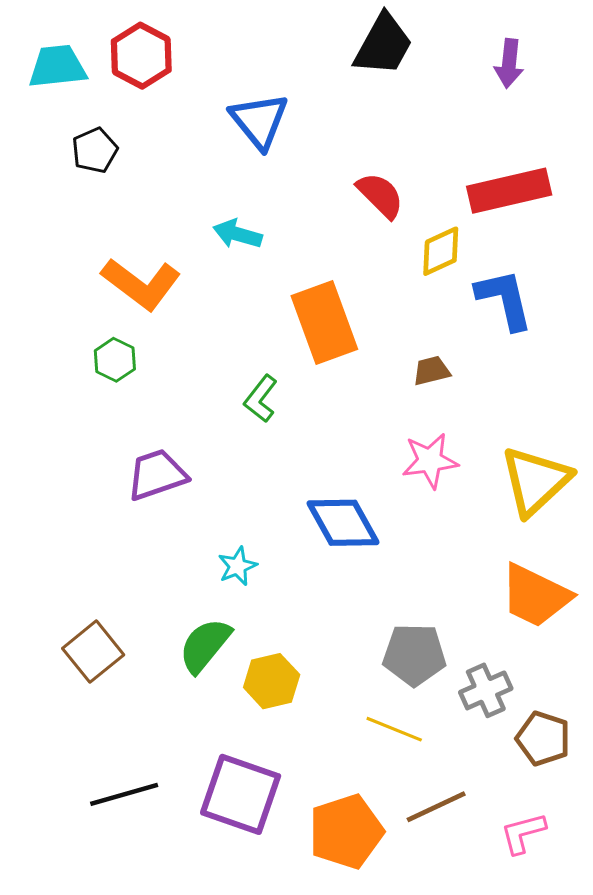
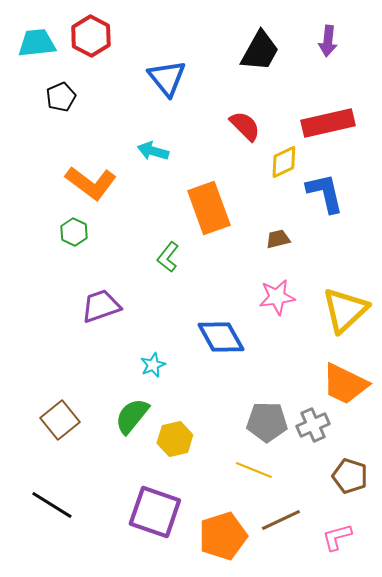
black trapezoid: (383, 45) -> (260, 51), moved
gray cross: (486, 690) -> (313, 425), moved
black line: (124, 794) -> (52, 505), moved, turned 48

